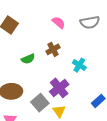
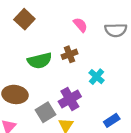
green semicircle: (28, 59) -> (40, 61), size x1.5

